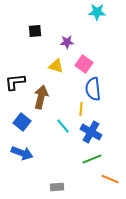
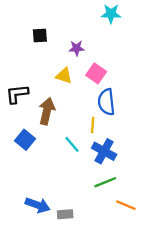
blue arrow: (22, 153) -> (38, 205), moved

